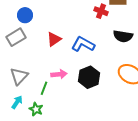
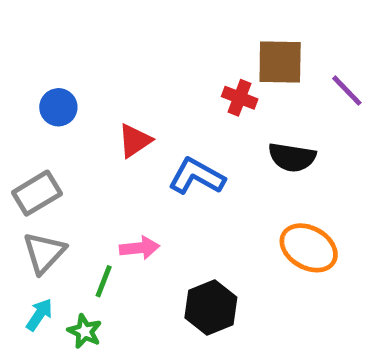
gray rectangle: (16, 37) -> (37, 193), moved
red triangle: (54, 39) -> (135, 141), moved
black hexagon: (89, 77) -> (211, 307), moved

